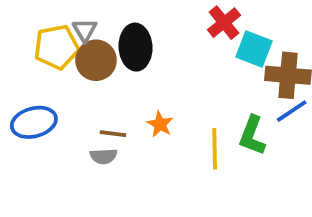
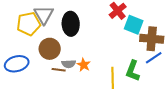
gray triangle: (85, 30) -> (44, 15), size x1.5
brown circle: (96, 60) -> (50, 49), moved
gray semicircle: (104, 156) -> (69, 64), moved

